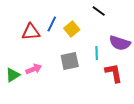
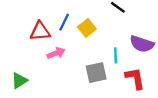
gray square: (70, 61) -> (96, 73), moved
pink arrow: (34, 69) -> (56, 53), moved

